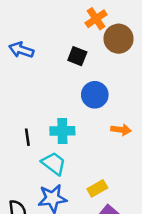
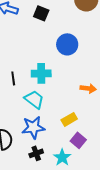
black square: (77, 56) -> (41, 13), moved
orange arrow: (121, 130) -> (88, 88), moved

